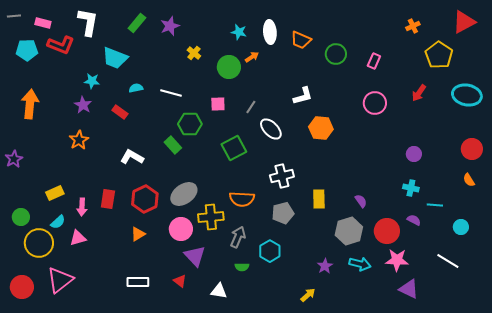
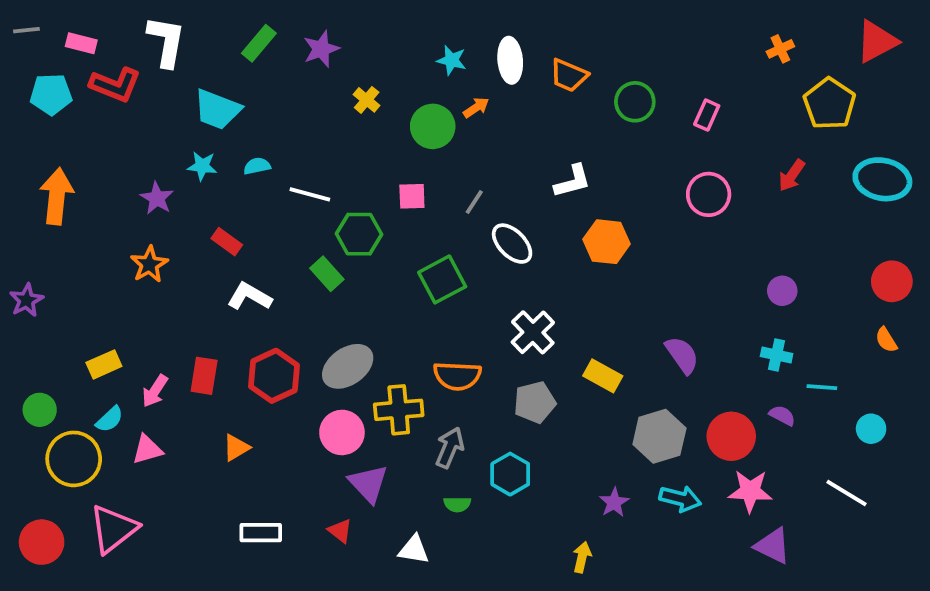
cyan star: (92, 81) -> (202, 166), moved
white line: (171, 93) -> (310, 194), moved
red rectangle: (120, 112) -> (227, 242), moved
white cross: (282, 176) -> (533, 332), turned -30
yellow rectangle: (319, 199) -> (603, 376), turned -60
purple semicircle: (361, 201) -> (682, 355), moved, size x1.5
pink arrow: (82, 207) -> (155, 391), turned 30
orange triangle: (138, 234) -> (236, 448), moved
yellow arrow: (308, 295) -> (582, 557), turned -35

